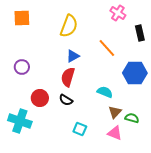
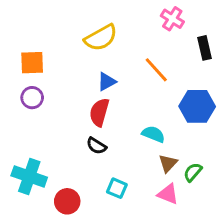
orange square: (22, 18) -> (32, 63), moved
yellow semicircle: (69, 26) -> (101, 38), turned 40
red circle: (40, 98) -> (67, 201), moved
green semicircle: (132, 118) -> (193, 172), turned -64

